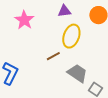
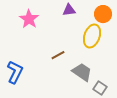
yellow ellipse: (71, 36) -> (92, 36), moved

